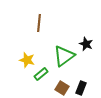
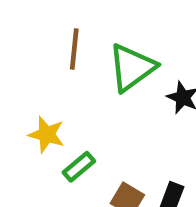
green triangle: (64, 56) -> (132, 68), moved

